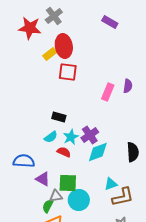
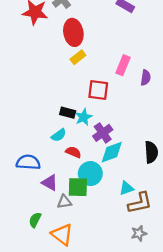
yellow rectangle: (50, 54) -> (78, 57), moved
red square: (68, 72) -> (98, 90), moved
pink rectangle: (108, 92) -> (123, 65), moved
cyan star: (71, 137) -> (84, 117), moved
cyan circle: (79, 200) -> (90, 174), moved
green semicircle: (48, 206) -> (35, 220), moved

